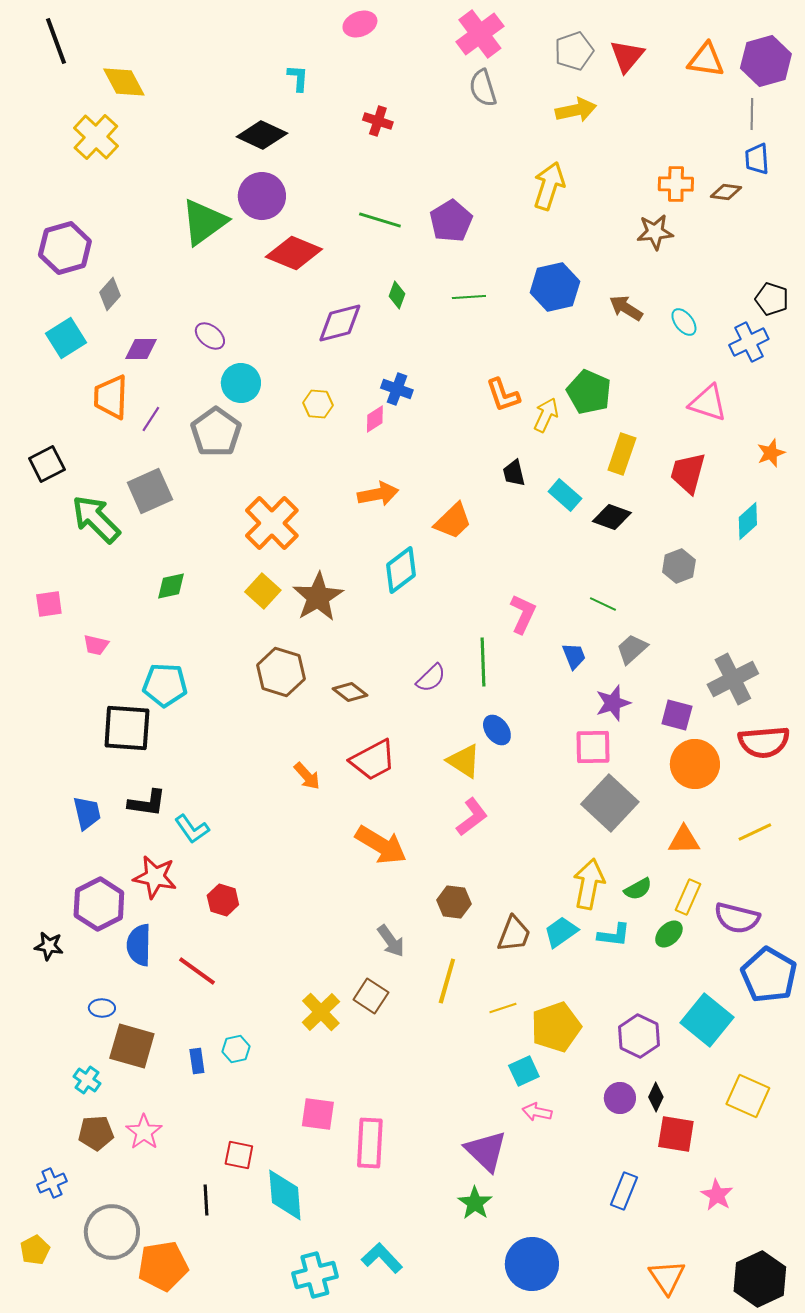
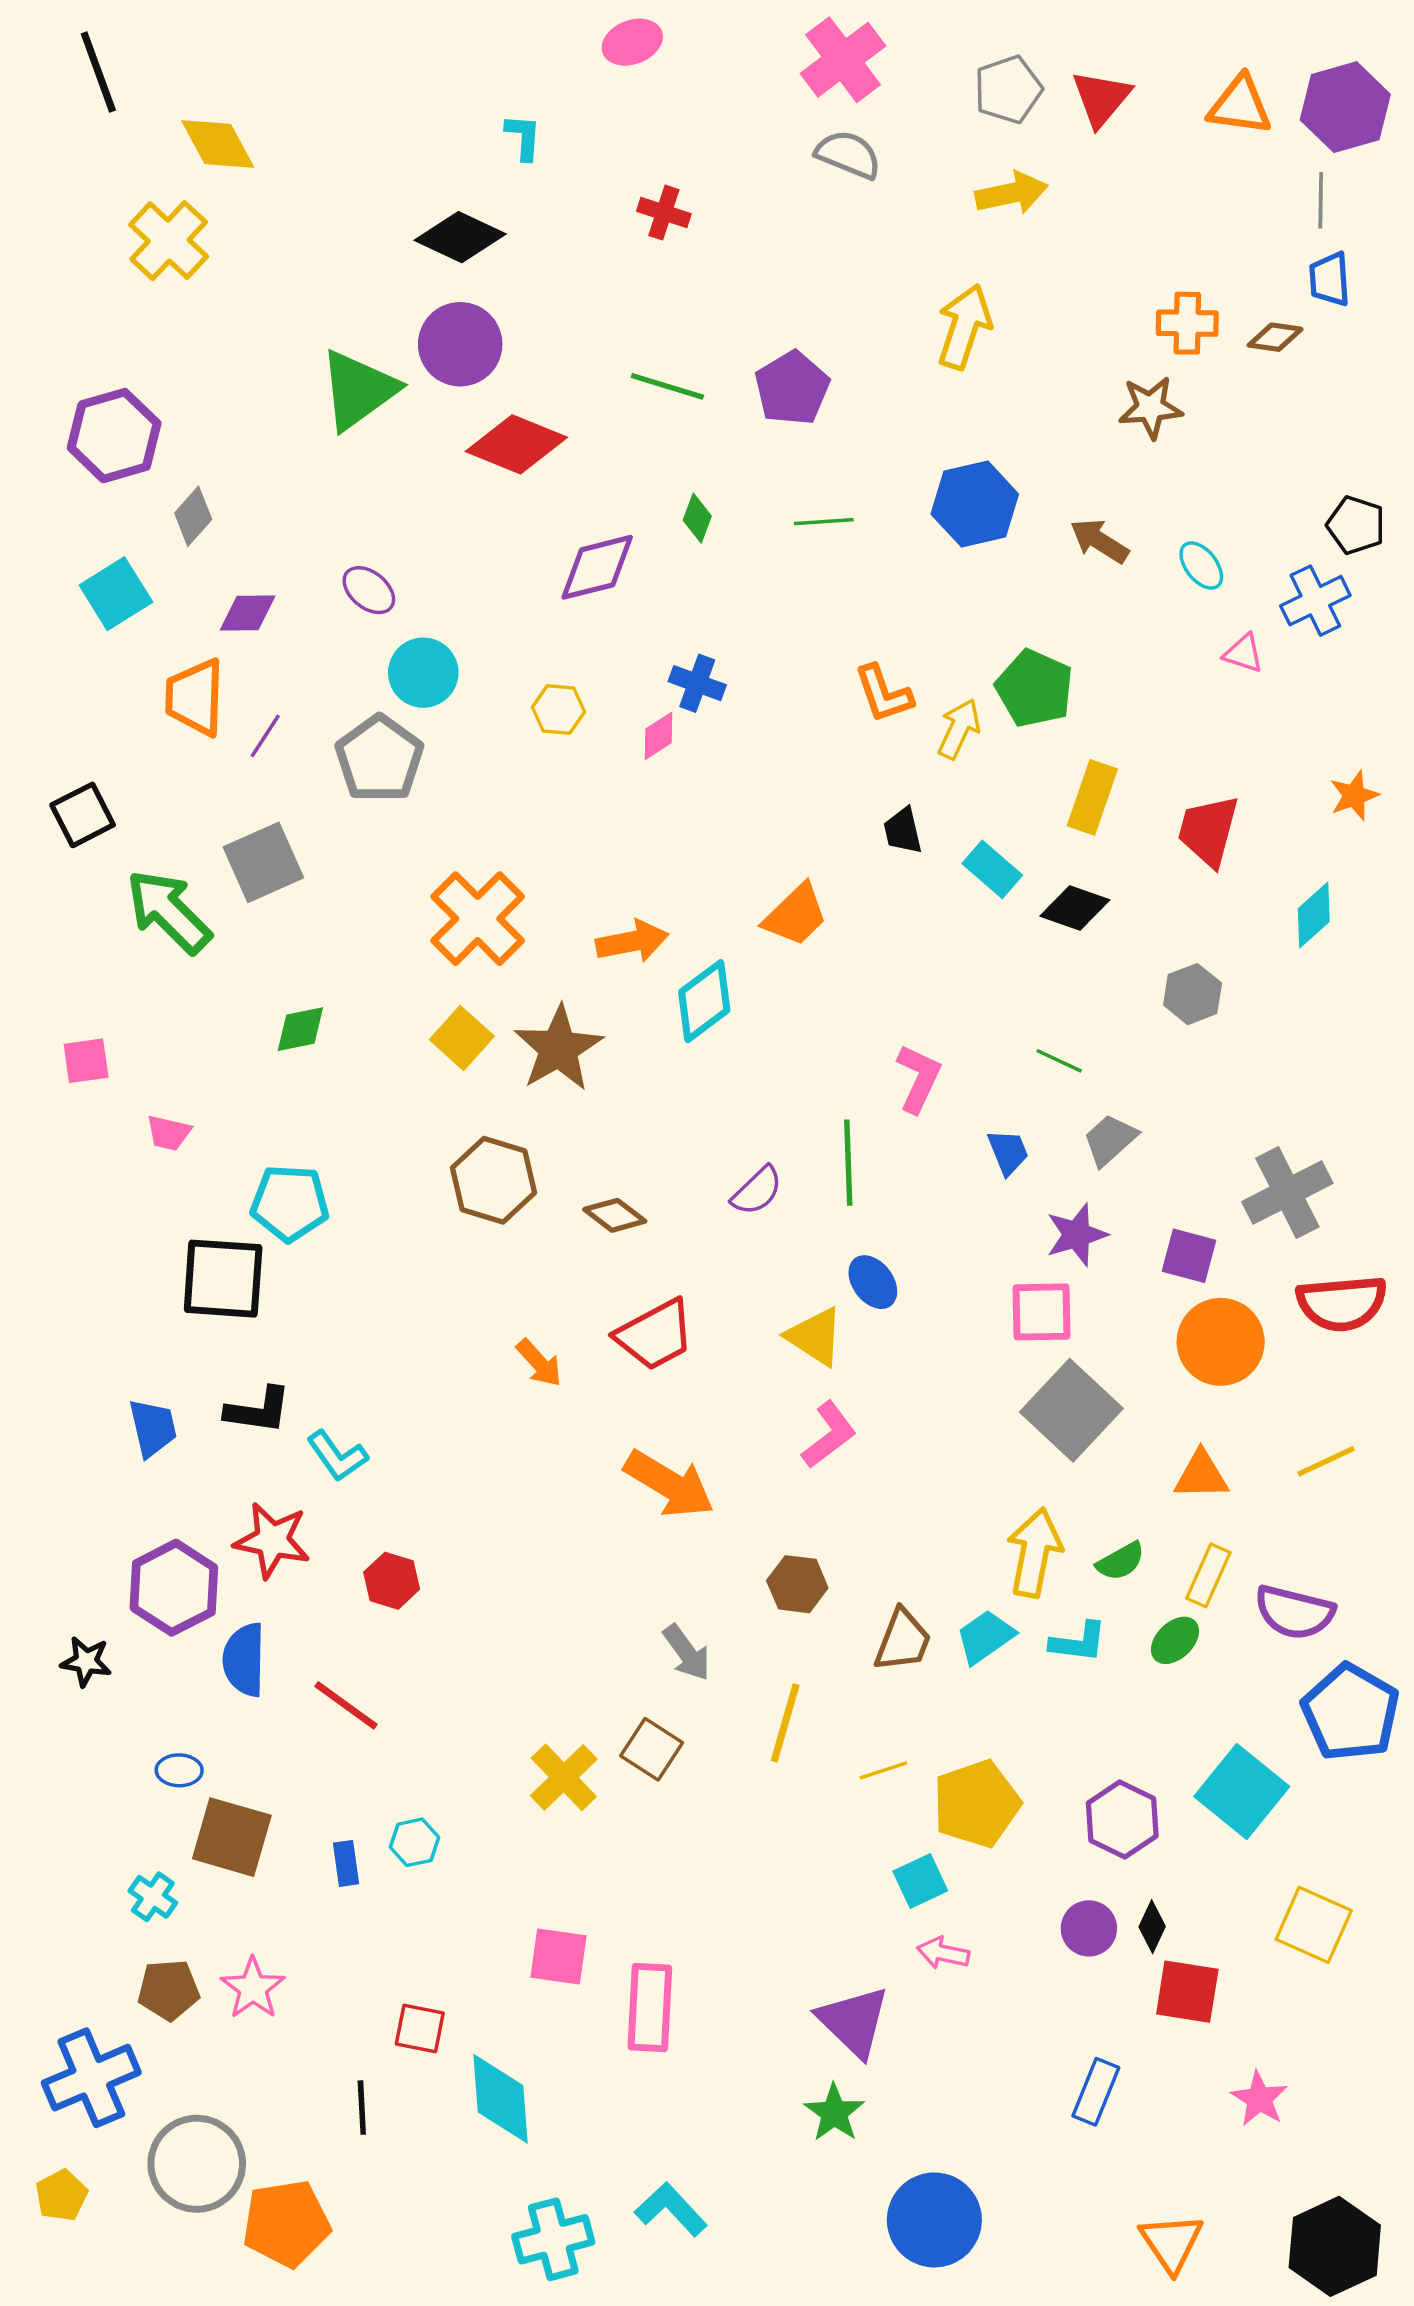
gray semicircle: (483, 88) -> (848, 155), turned 129
pink triangle: (708, 403) -> (1243, 653), moved, size x0.6
orange arrow: (378, 494) -> (632, 941), moved
blue cross: (52, 1183) -> (91, 2078), size x1.8

